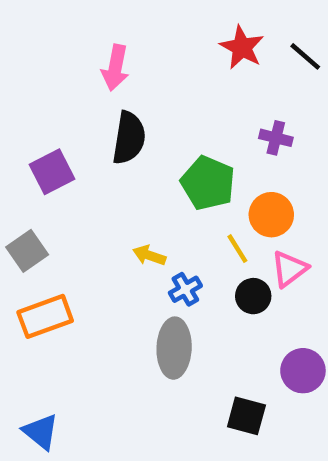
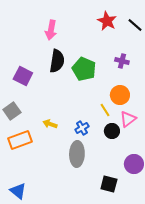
purple square: (52, 172) -> (23, 76), turned -36
green pentagon: (208, 183) -> (84, 69), moved
yellow arrow: (149, 255) -> (50, 124), moved

